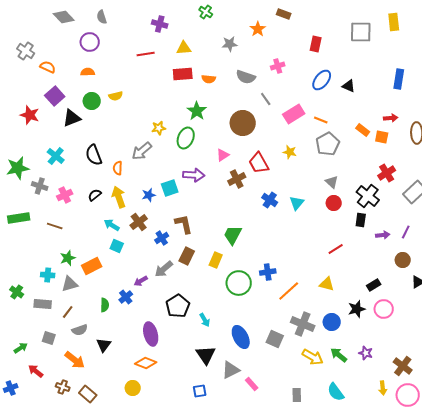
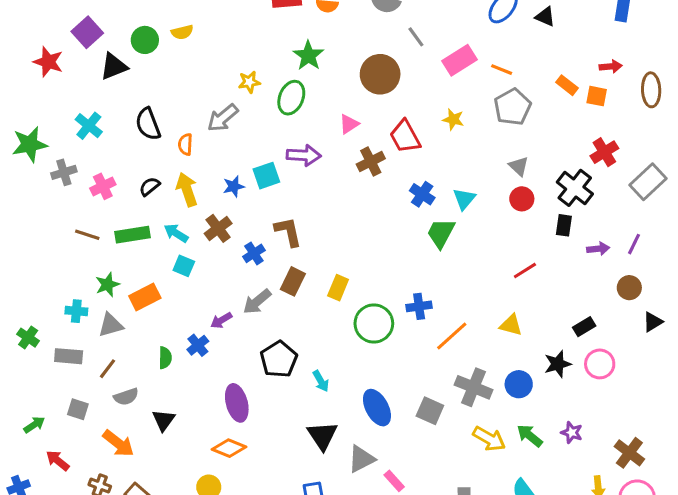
gray cross: (40, 186) -> (64, 172), turned -35
green rectangle: (19, 218) -> (132, 235), moved
green trapezoid: (233, 235) -> (441, 233), moved

